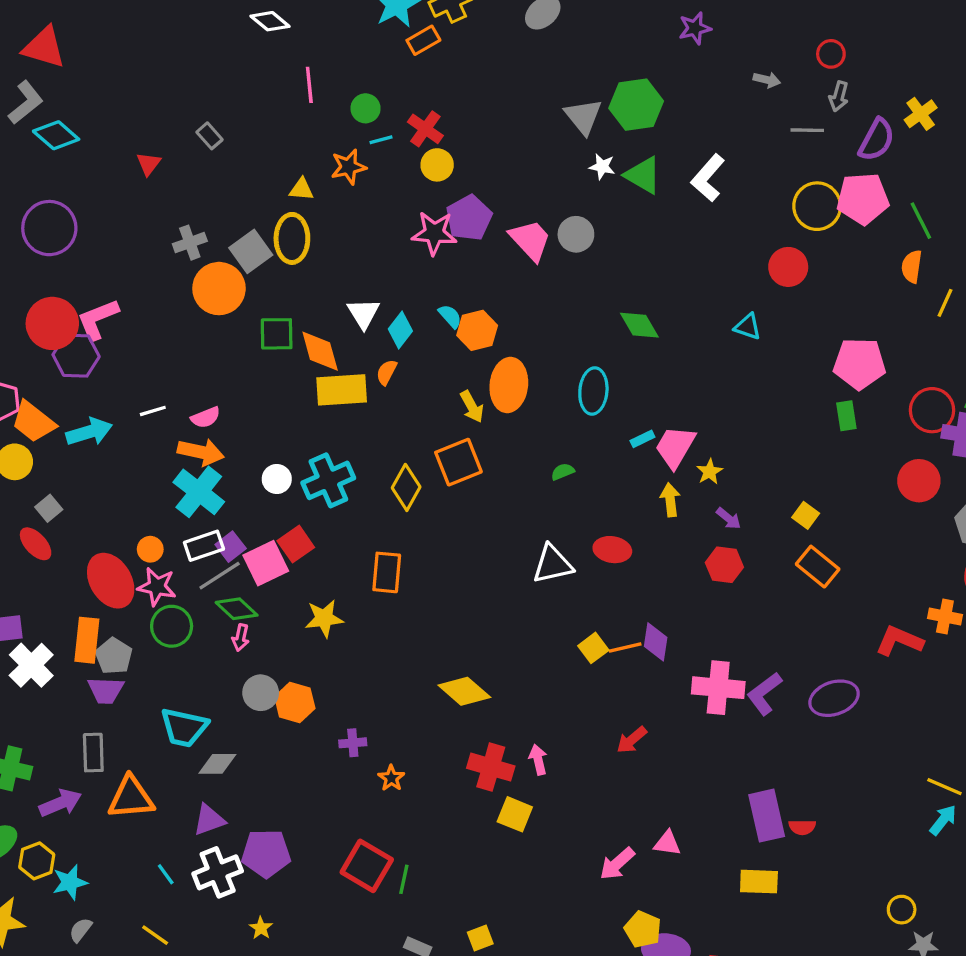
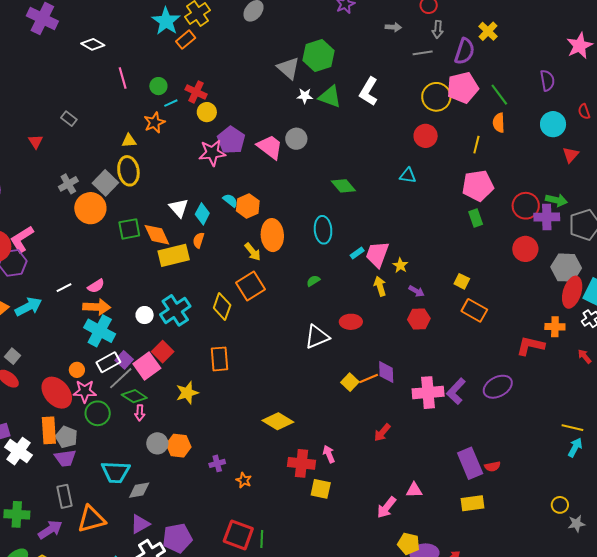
yellow line: (945, 303) -> (476, 145), moved

